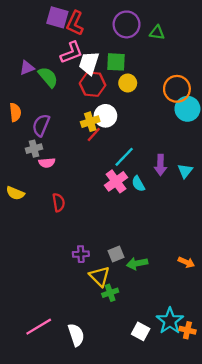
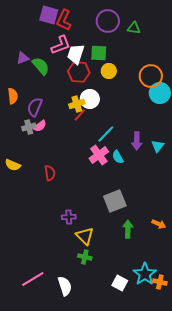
pink semicircle: (47, 163) -> (40, 126), moved, turned -32
gray square: (116, 254) -> (115, 201), moved, size x1.6
green arrow: (137, 263) -> (128, 229), moved, turned 102
green cross: (110, 293) -> (85, 257), moved, turned 32

